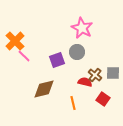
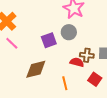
pink line: (24, 56) -> (12, 43), moved
brown cross: (95, 75) -> (87, 55), turned -32

